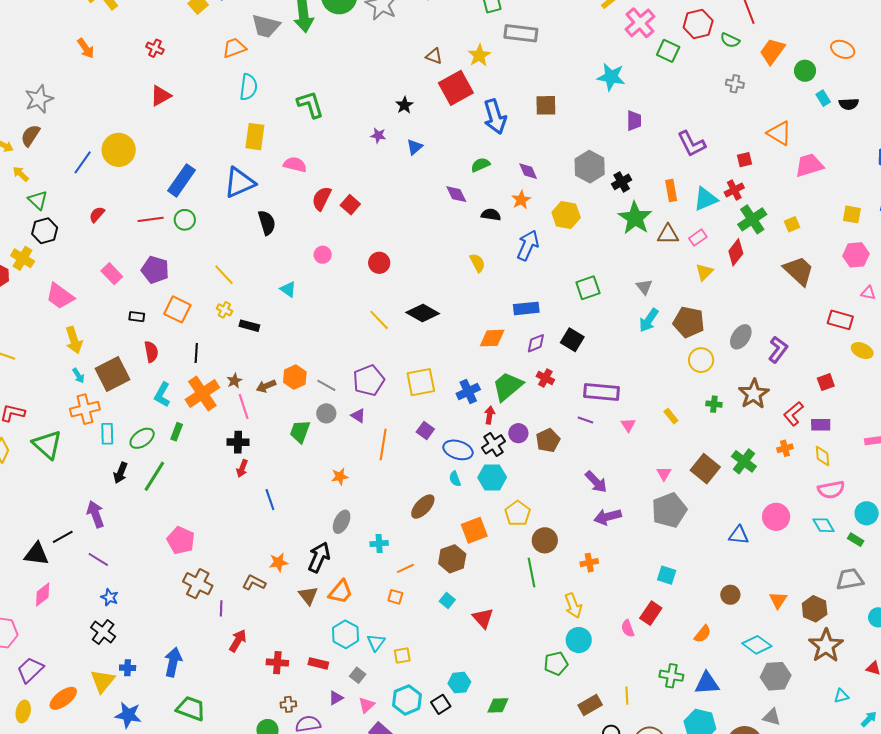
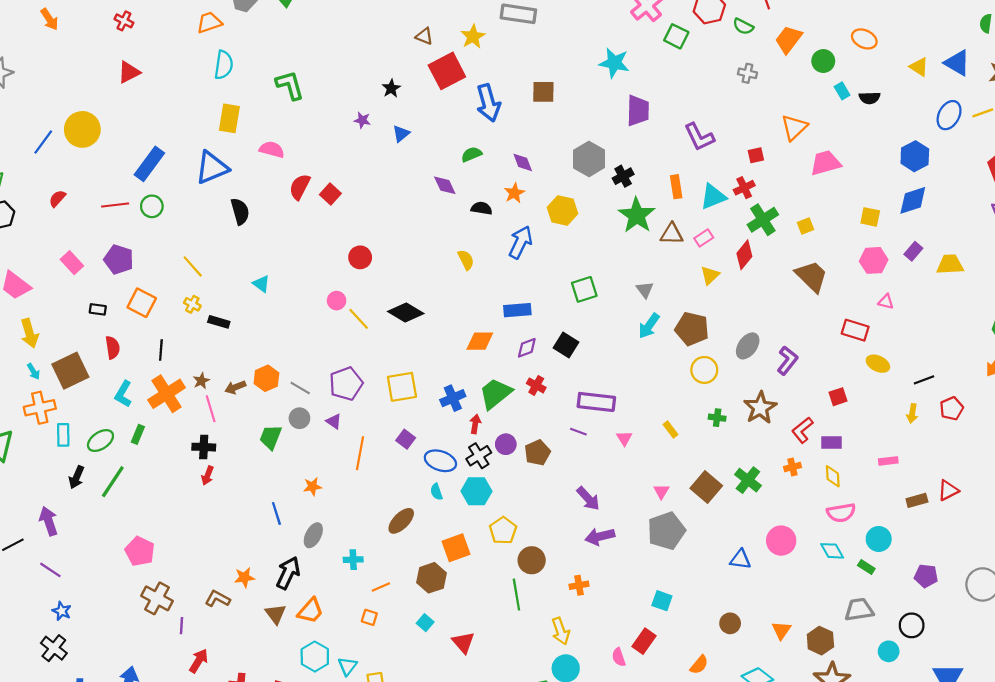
purple trapezoid: (634, 121) -> (638, 111), size x1.4
orange triangle: (779, 133) -> (794, 128), turned 44
pink circle: (323, 255) -> (337, 301), moved
blue line: (270, 500) -> (276, 513), moved

